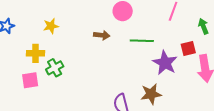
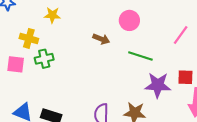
purple star: (165, 63) -> (158, 85), turned 30

